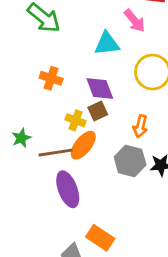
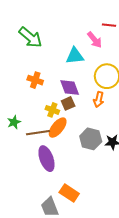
orange arrow: (140, 126) -> (99, 99), moved

